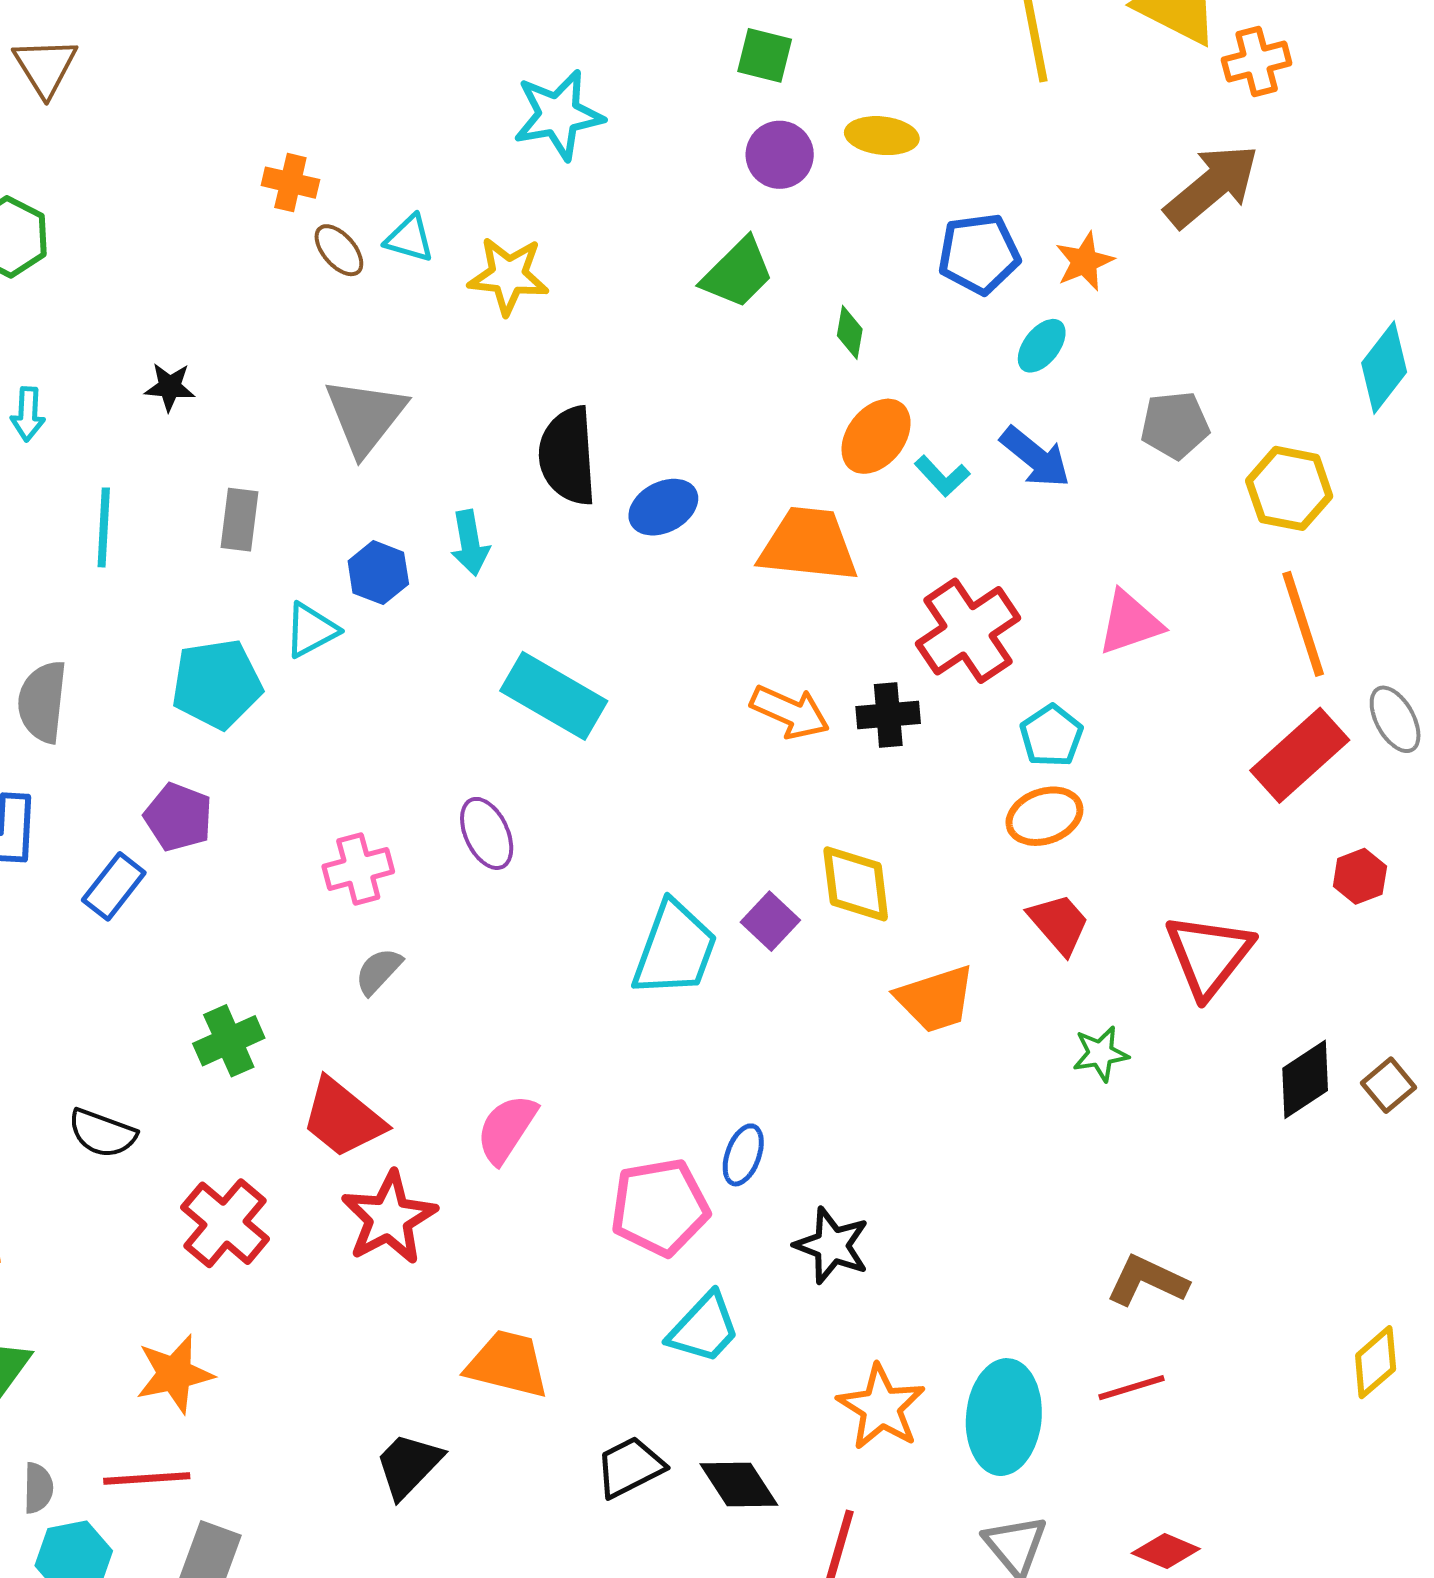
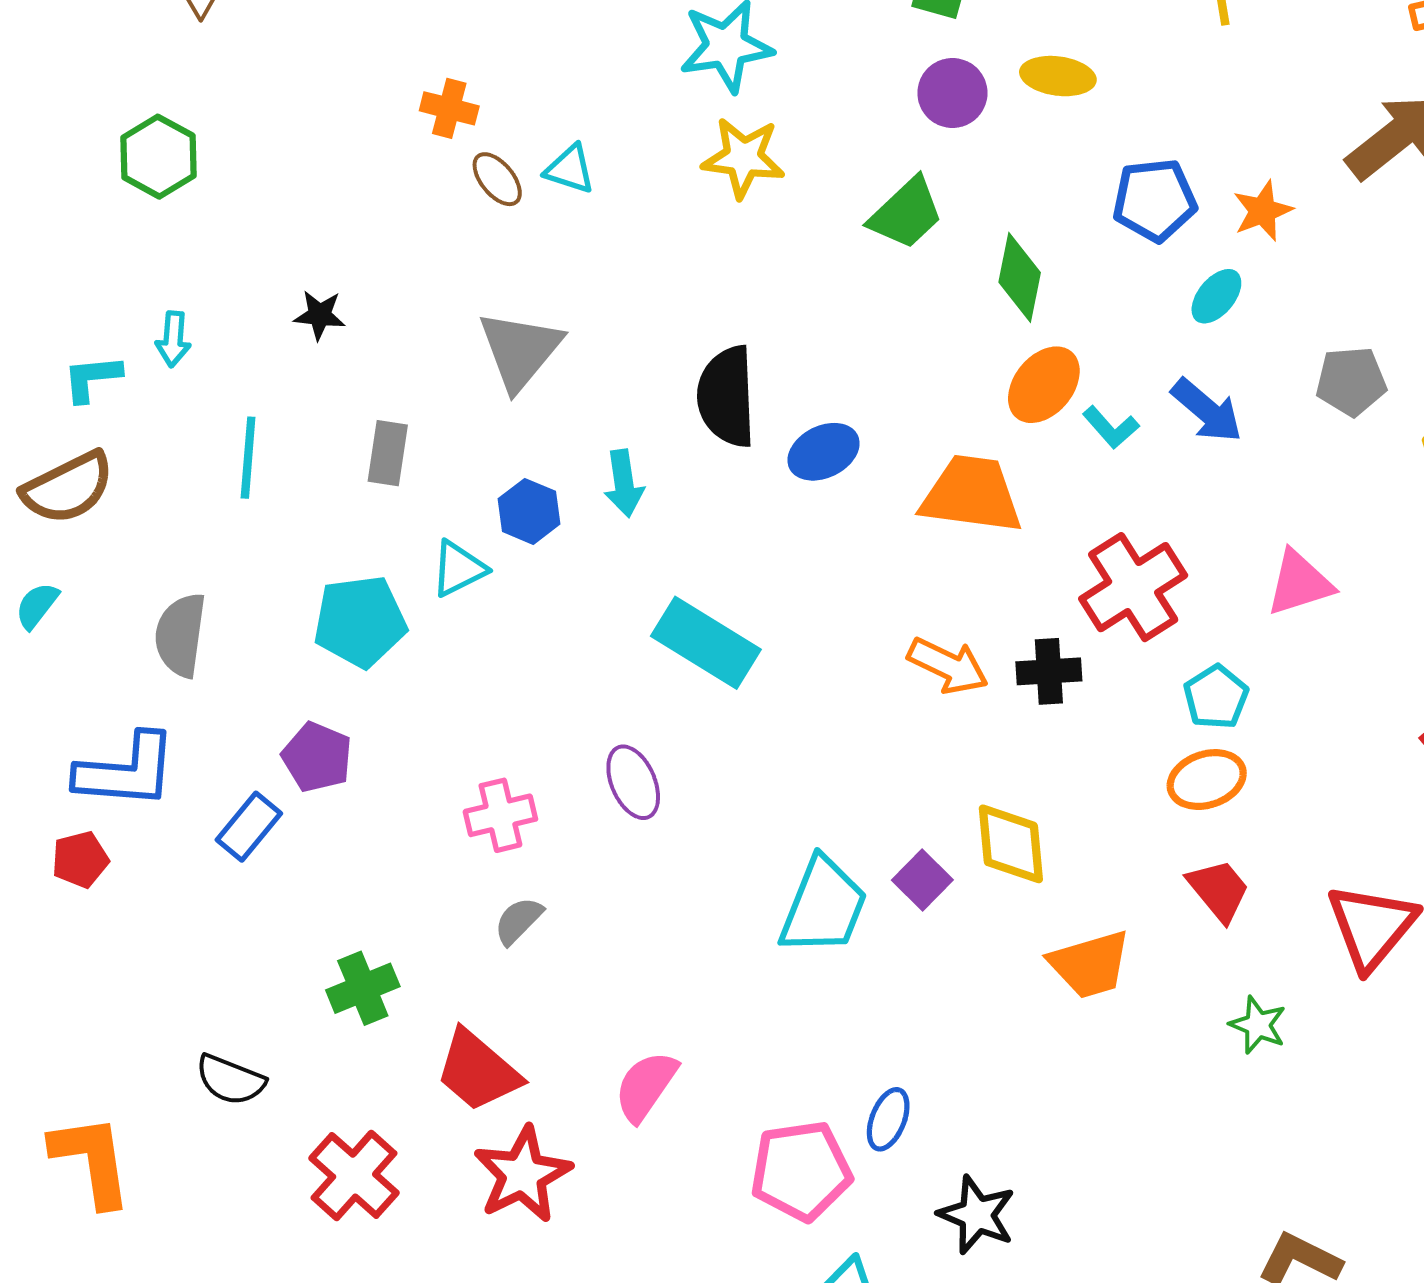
yellow star: (508, 276) -> (743, 158), moved
green diamond: (850, 332) -> (1020, 277), size x1.6
green star: (1101, 1054) -> (1258, 1025), turned 30

